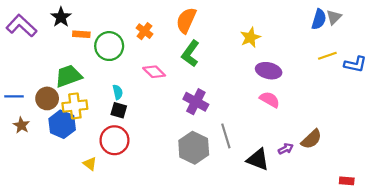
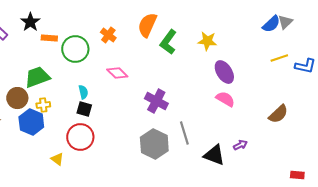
blue semicircle: (319, 19) -> (271, 24), turned 30
yellow star: (250, 37) -> (207, 41), turned 30
green L-shape: (190, 54) -> (168, 42), moved
purple ellipse: (269, 71) -> (224, 72), turned 45
yellow cross: (75, 106) -> (43, 105), size x0.6
brown semicircle: (311, 139) -> (278, 114), moved

